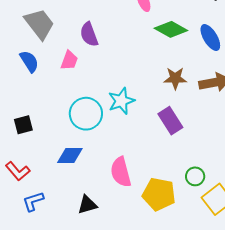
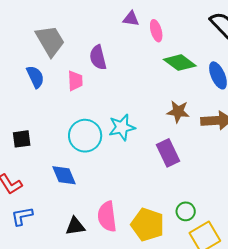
pink trapezoid: (69, 60) -> (75, 81), turned -30
blue diamond: (70, 156) -> (64, 175), turned 60
pink semicircle: (121, 172) -> (107, 217), moved

